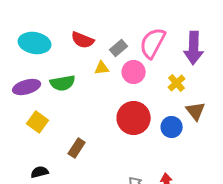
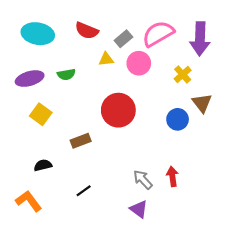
pink semicircle: (153, 43) -> (158, 34), turned 32
green semicircle: (63, 83) -> (66, 74), size x0.7
red circle: (134, 118) -> (118, 110), moved
brown rectangle: (77, 148) -> (81, 141), turned 36

